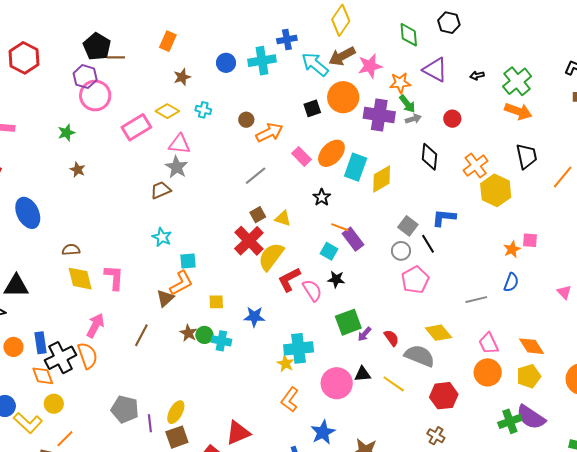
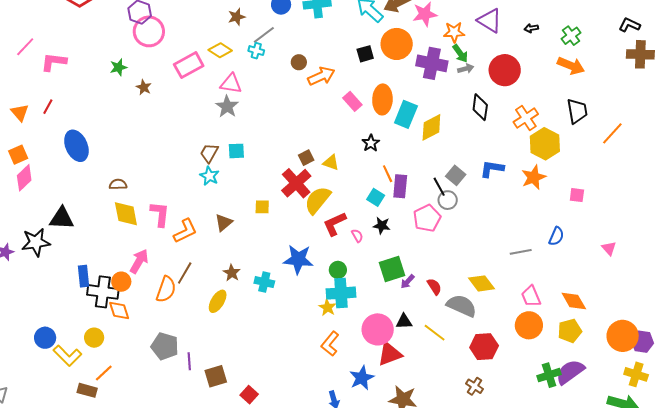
green cross: (517, 81) -> (571, 36), size x0.7
red circle: (452, 119) -> (505, 70), size x1.8
orange ellipse: (331, 153) -> (382, 99), turned -44
brown star: (78, 170) -> (144, 87), moved
gray line: (256, 176) -> (264, 35), moved
brown trapezoid: (161, 190) -> (209, 153), moved, turned -40
orange line: (340, 227) -> (388, 174), turned 42
purple rectangle: (353, 239) -> (400, 186), turned 40
black line: (428, 244) -> (439, 187), moved
orange star: (512, 249) -> (534, 177), moved, size x1.4
cyan square: (188, 261) -> (236, 151), moved
pink pentagon: (415, 280) -> (427, 218), moved
orange L-shape: (181, 283) -> (185, 231), moved
pink semicircle: (312, 290) -> (357, 236), size x0.6
brown triangle: (165, 298) -> (224, 222), moved
yellow square: (216, 302) -> (262, 207), moved
blue star: (254, 317) -> (298, 259), size x1.4
green circle: (204, 335) -> (338, 270), moved
orange circle: (13, 347) -> (121, 282), moved
orange semicircle: (88, 356) -> (166, 289), moved, turned 36
black cross: (61, 358) -> (103, 292), turned 32
orange diamond: (43, 376) -> (119, 311), moved
yellow ellipse: (176, 412) -> (218, 301), moved
purple semicircle: (531, 417) -> (570, 372), turned 108
red triangle: (238, 433) -> (390, 354), moved

